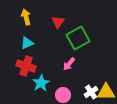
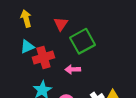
pink arrow: (69, 64) -> (73, 69), turned 48
red cross: (26, 66) -> (43, 58), moved, turned -36

